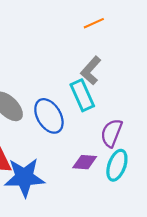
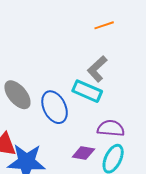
cyan rectangle: (82, 95) -> (87, 91), turned -48
purple semicircle: (111, 133) -> (111, 128), turned 68

